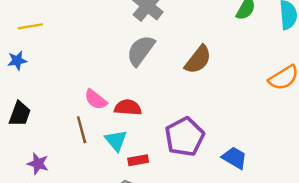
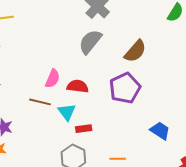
pink semicircle: (96, 99) -> (52, 79), turned -108
brown line: (82, 130) -> (40, 102), turned -65
purple pentagon: (185, 137) -> (125, 88), moved

